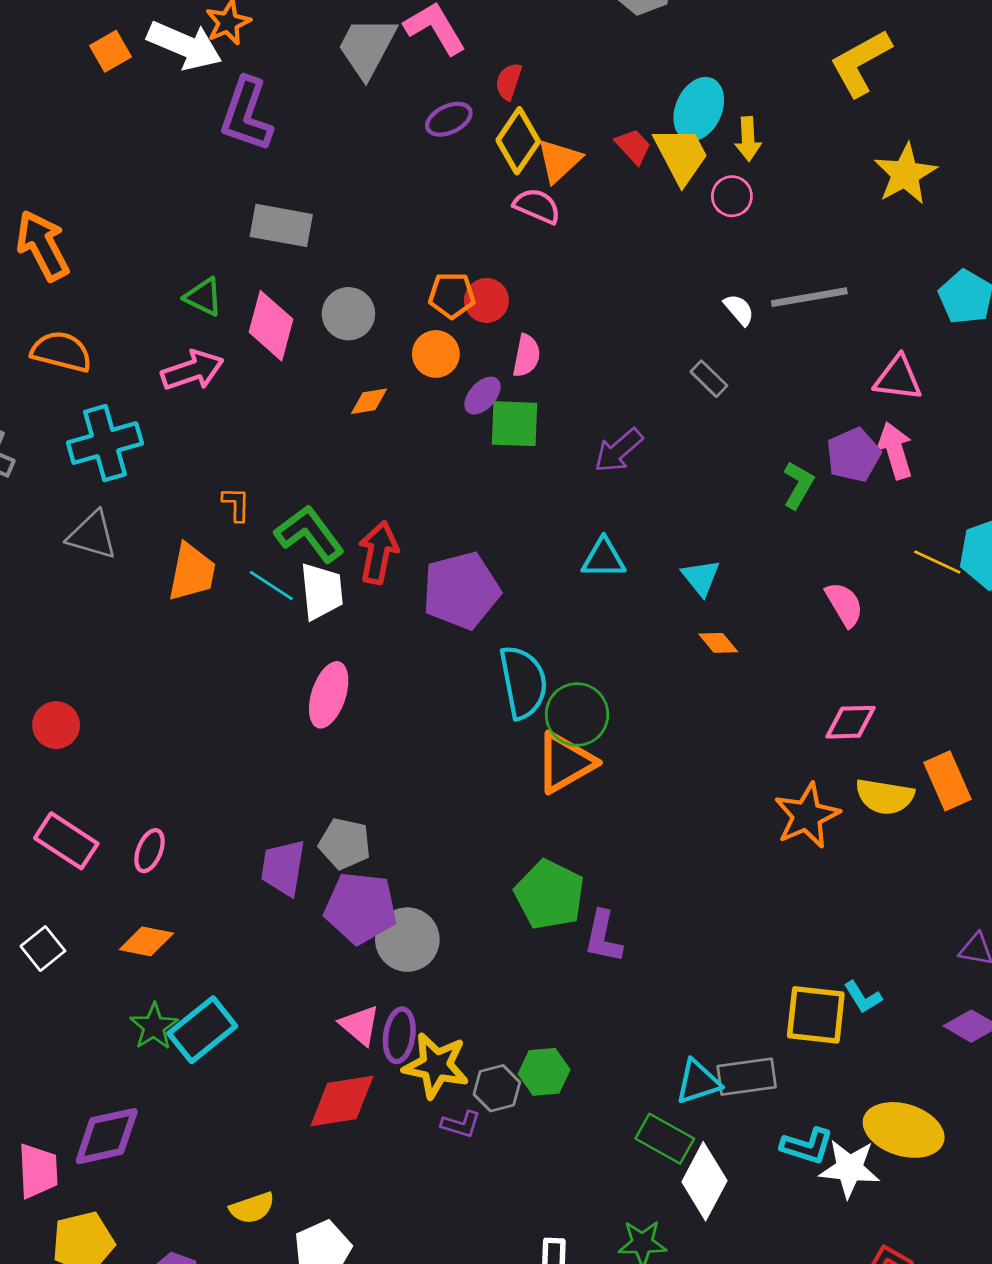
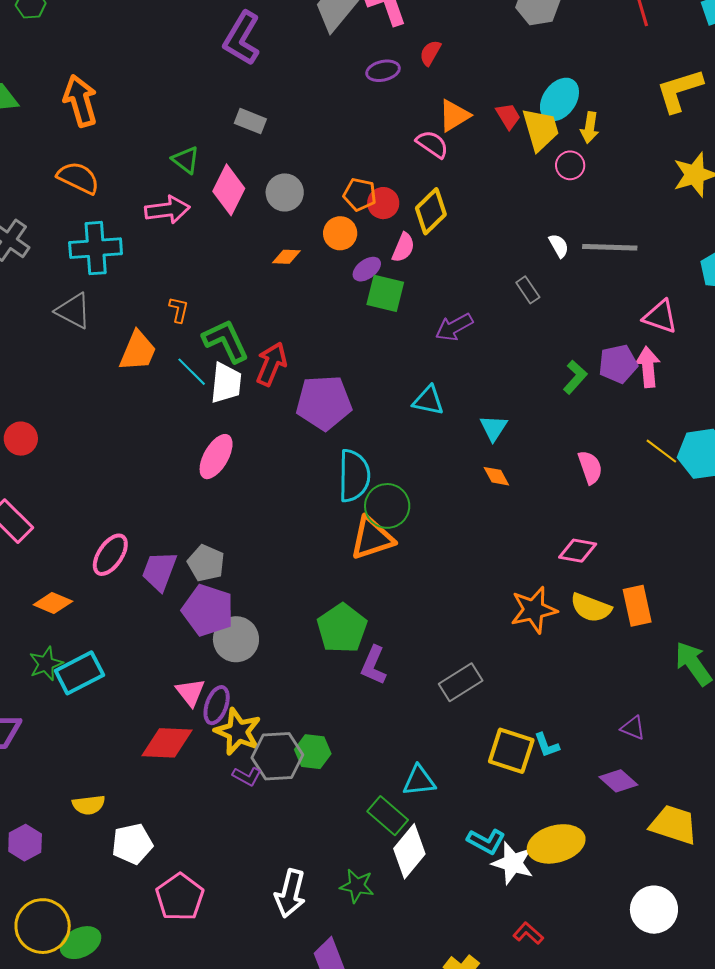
yellow diamond: (518, 141) -> (431, 211), moved
gray rectangle: (281, 225) -> (250, 121), size x0.7
pink ellipse: (150, 851) -> (110, 555), moved, size x1.4
gray rectangle: (747, 1077) -> (461, 682), moved, turned -36
gray hexagon: (497, 1088) -> (277, 756), size x1.5
yellow ellipse: (904, 1130) -> (556, 844), turned -44

